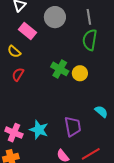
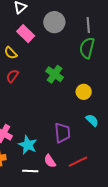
yellow circle: (80, 73) -> (84, 92), moved
cyan star: (39, 130) -> (28, 145), moved

